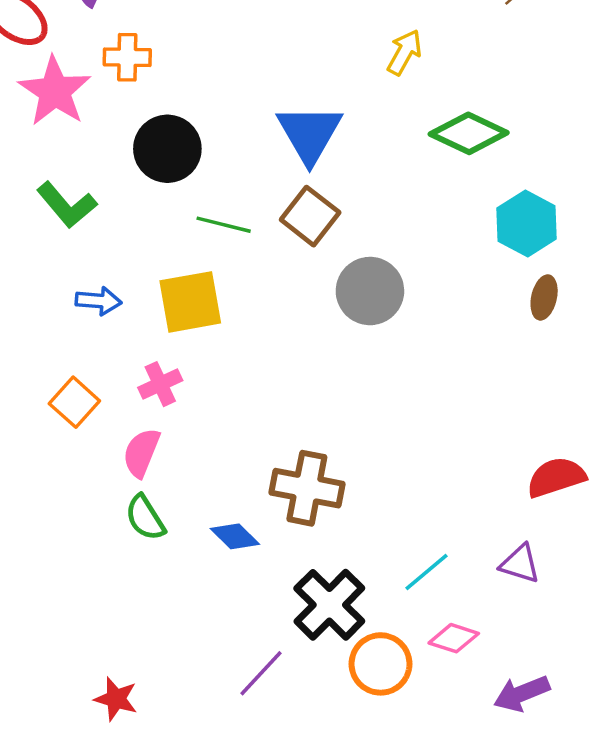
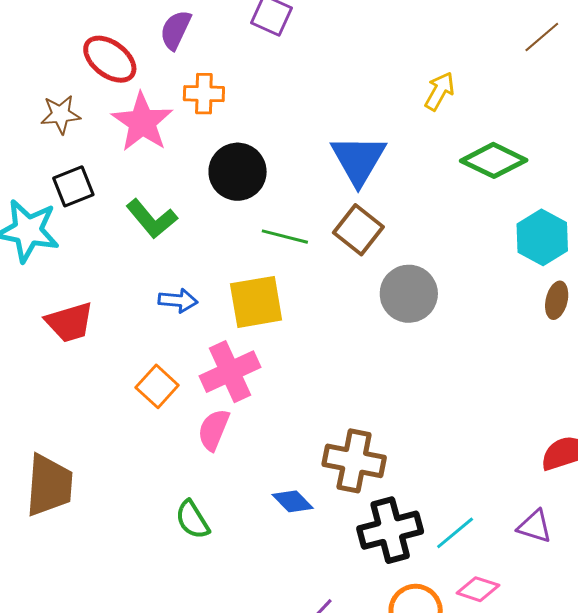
pink cross: (160, 384) -> (230, 372), size x1.6
green semicircle: (145, 518) -> (192, 520), moved
black cross: (329, 605) -> (390, 530), moved, turned 30

